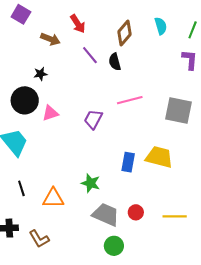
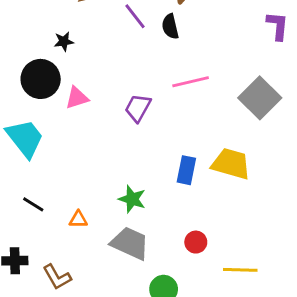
gray square: (178, 110) -> (260, 98), turned 32
black line: (21, 188) -> (33, 204), turned -42
orange triangle: (53, 198) -> (78, 219), size x0.6
gray trapezoid: (106, 215) -> (130, 243), moved
yellow line: (175, 216) -> (240, 270), moved

